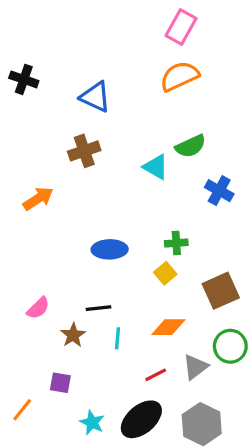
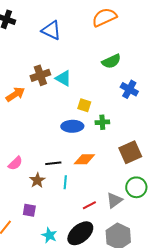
brown cross: (84, 151) -> (40, 75), moved
cyan triangle: (156, 167) -> (63, 78), moved
blue ellipse: (110, 249) -> (72, 126), moved
yellow square: (165, 273) -> (84, 105), moved, turned -32
orange diamond: (168, 327) -> (84, 159), moved

